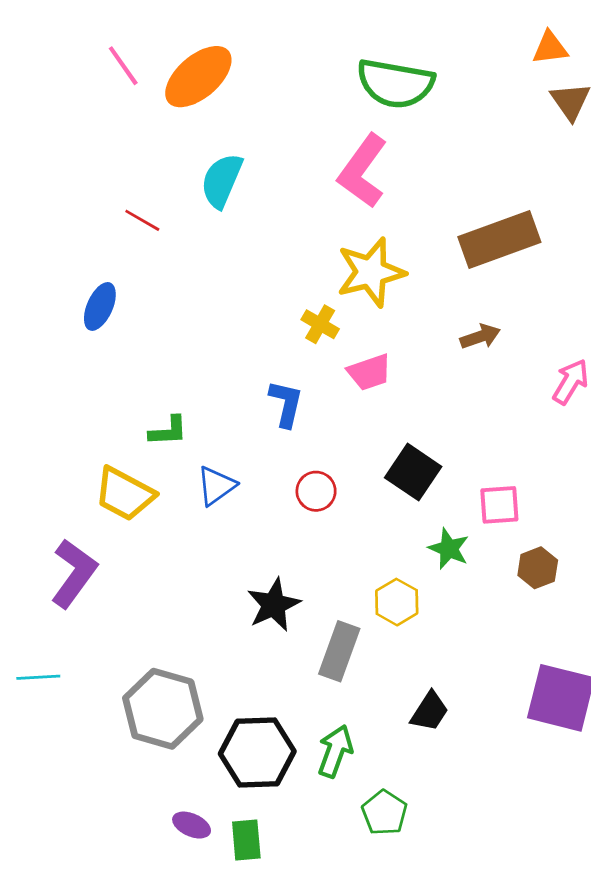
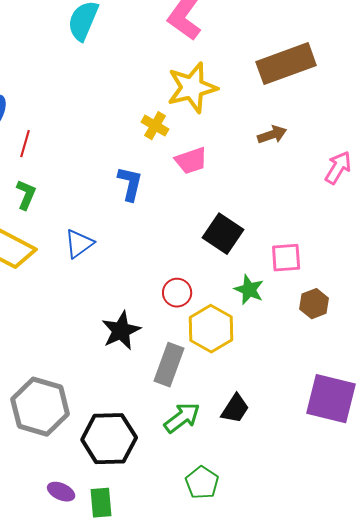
red line: (142, 220) -> (25, 144), moved, turned 76
green L-shape: (168, 431) -> (26, 195), moved, turned -64
red circle: (316, 491) -> (177, 293), moved
yellow hexagon: (397, 602) -> (211, 329), size x1.4
green arrow: (335, 751) -> (182, 418), moved, turned 33

